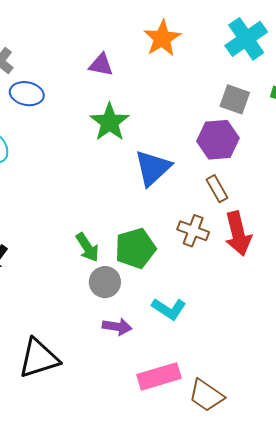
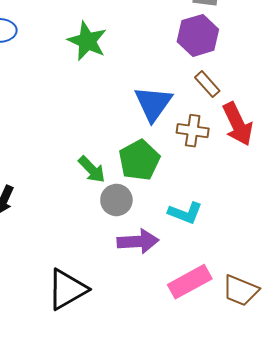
blue triangle: (153, 168) -> (153, 104), moved
purple arrow: (117, 327) -> (138, 241), size x1.4

